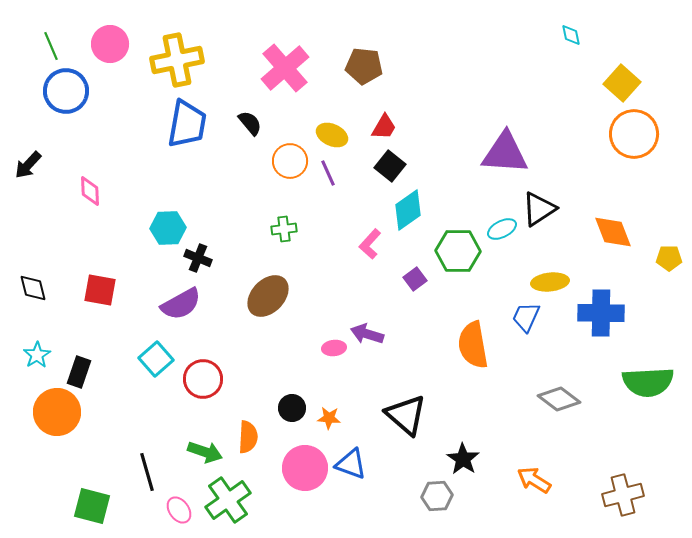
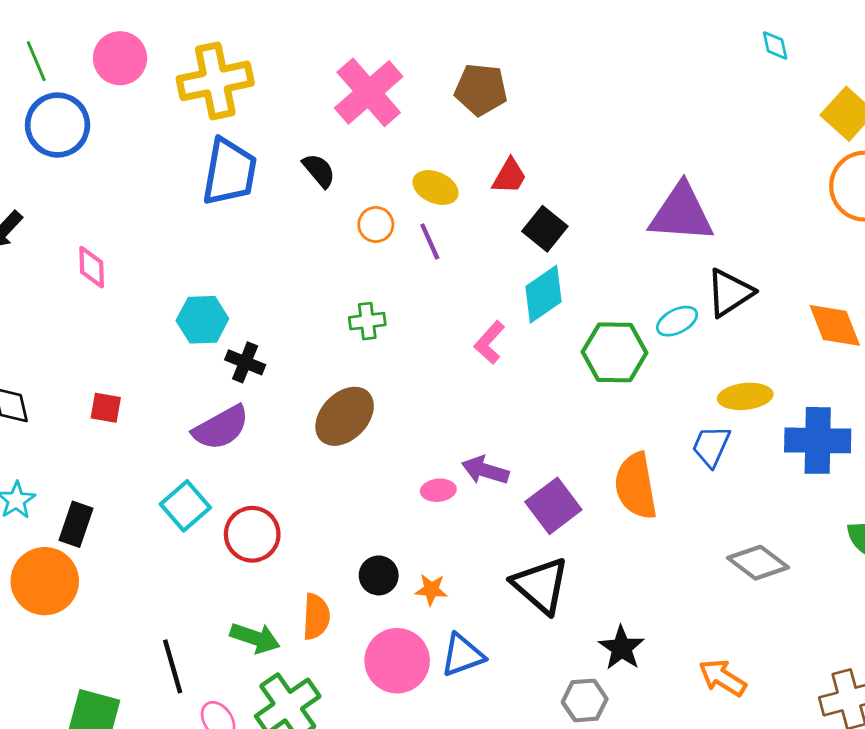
orange circle: (290, 161) -> (376, 224), size x0.7
black square: (390, 166) -> (545, 229), moved
purple square: (415, 279) -> (553, 506), moved, size x1.6
red square: (100, 290) -> (106, 408), size x0.7
blue triangle: (351, 464) -> (462, 655), turned -40

